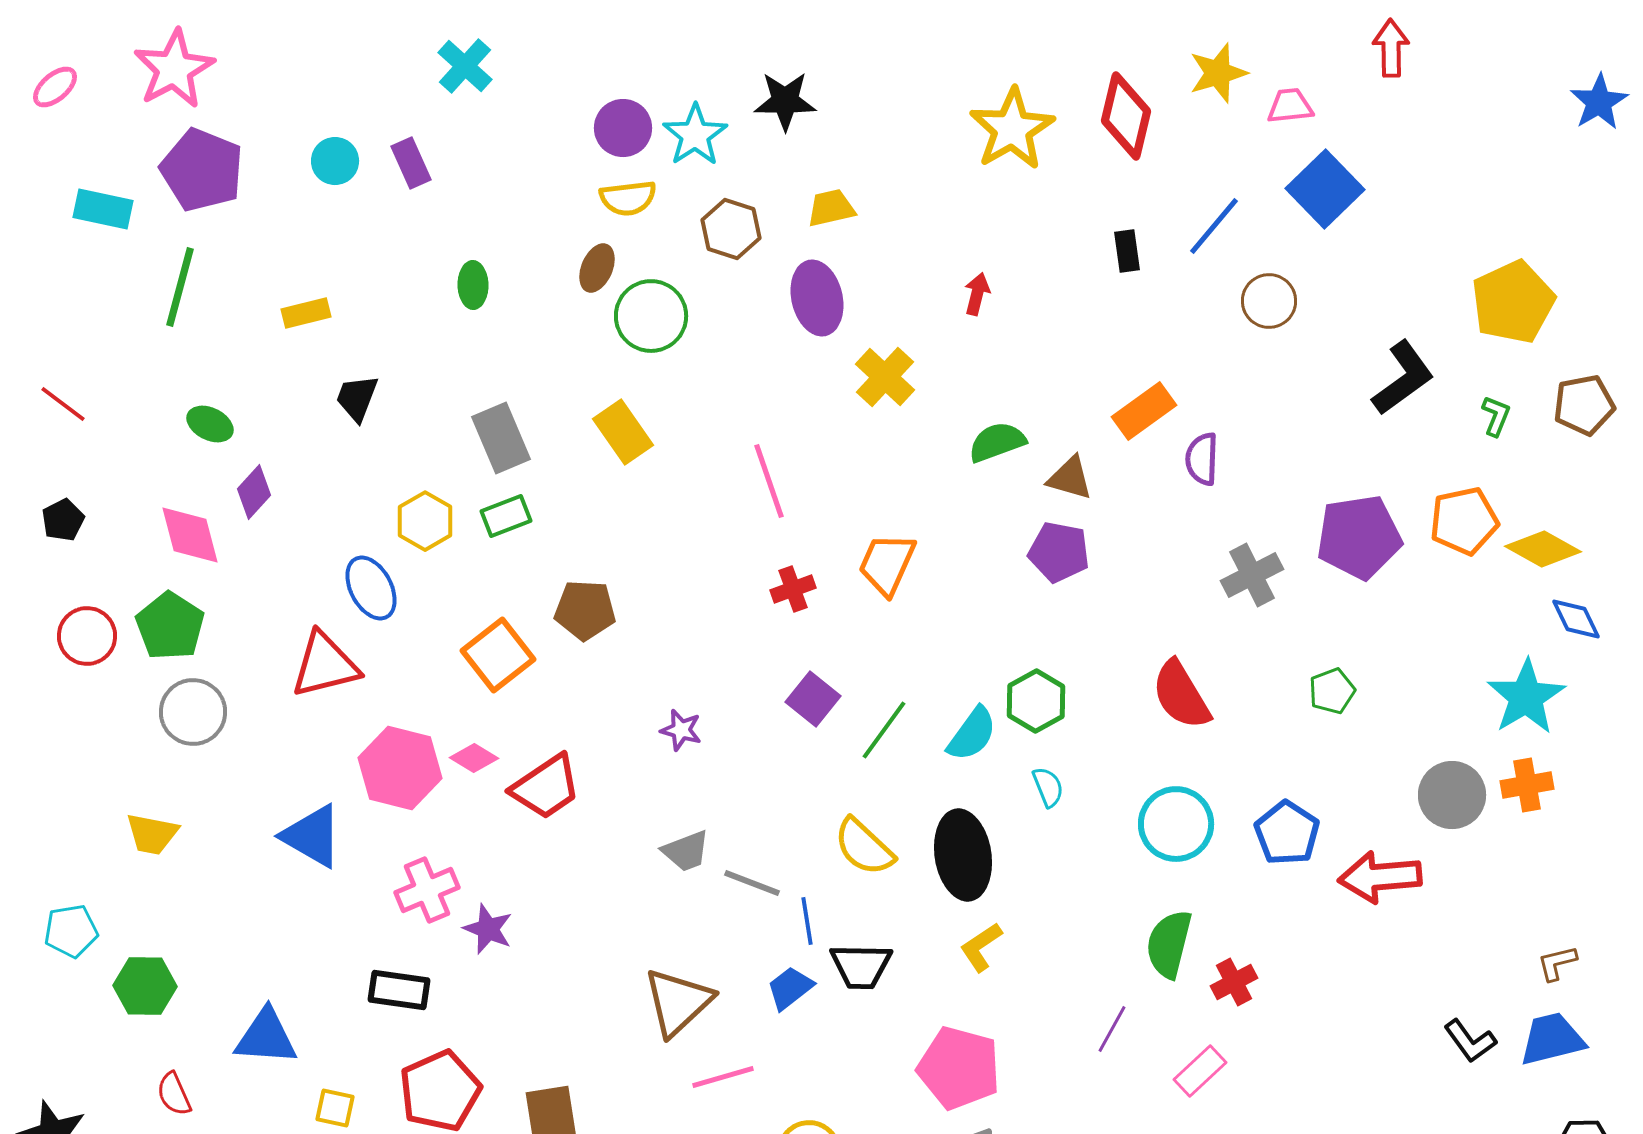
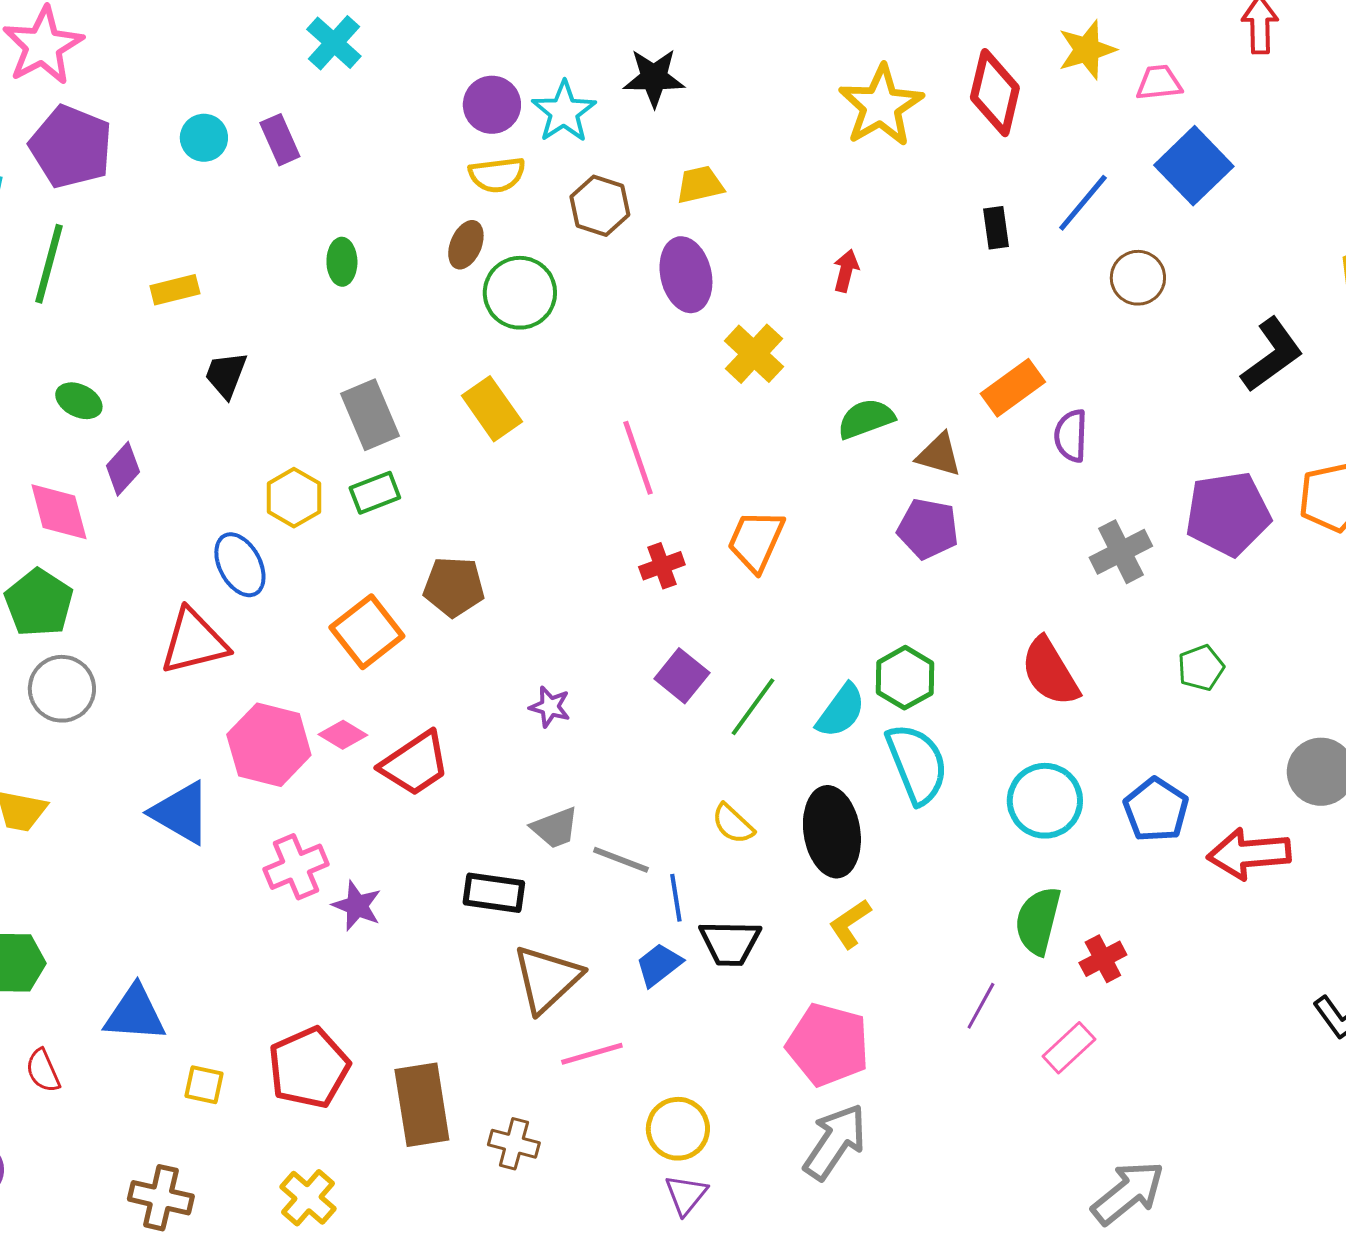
cyan semicircle: (1048, 787) -> (917, 764), size x2.0
yellow semicircle: (864, 847) -> (733, 824), size x0.7
black rectangle: (399, 990) -> (494, 893), moved

